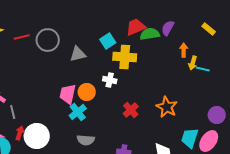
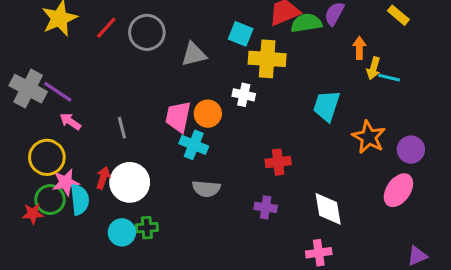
red line: (22, 37) -> (106, 28), turned -35
cyan square: (108, 41) -> (241, 34), turned -35
orange star: (167, 107) -> (369, 137), moved
red cross: (131, 110) -> (278, 162), moved, turned 35
gray line: (13, 112) -> (122, 128), moved
cyan cross: (78, 112) -> (194, 145), turned -30
cyan trapezoid: (190, 138) -> (327, 106), moved

